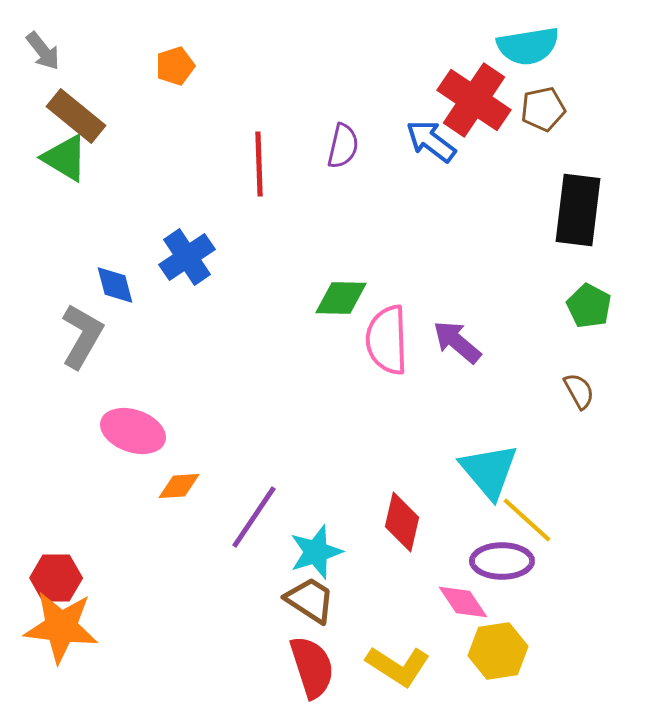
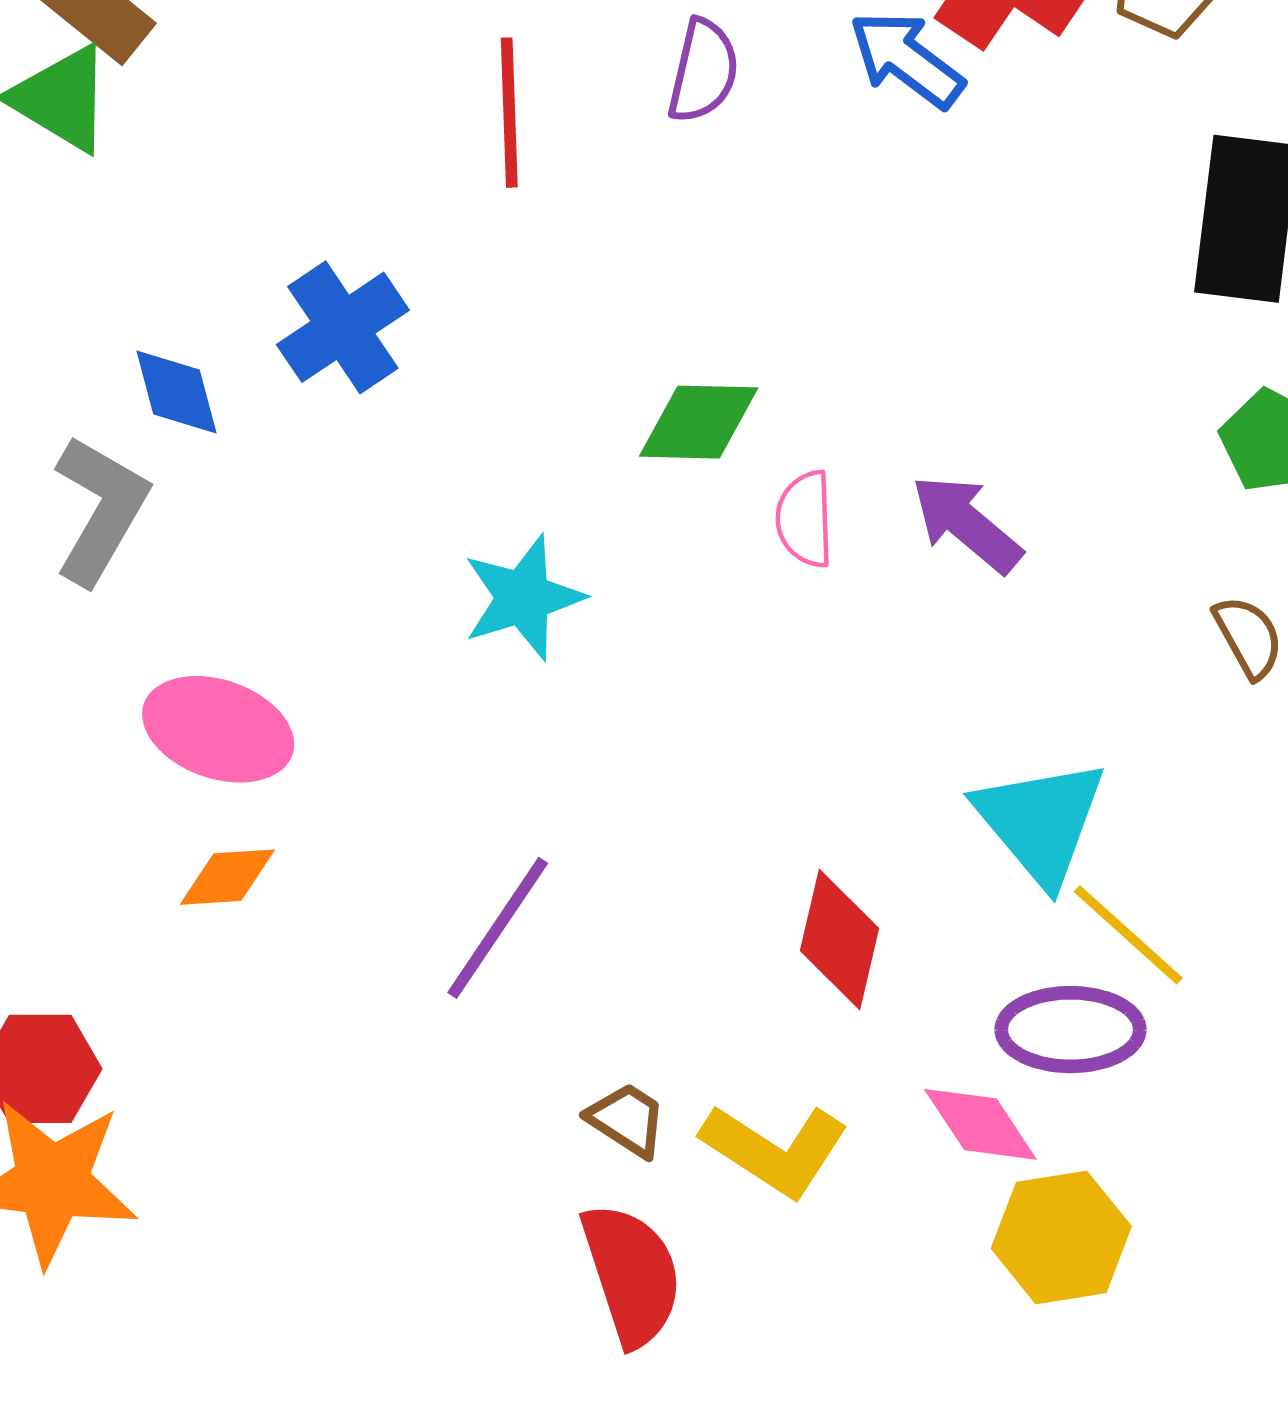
pink semicircle: (387, 340) -> (805, 519), size x0.6
orange diamond: (179, 486) -> (227, 877), moved
cyan star: (316, 552) -> (523, 598), moved
brown trapezoid: (310, 600) -> (627, 1120), size x0.7
yellow L-shape: (398, 666) -> (775, 1150), moved

